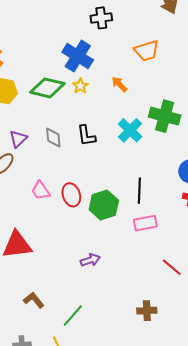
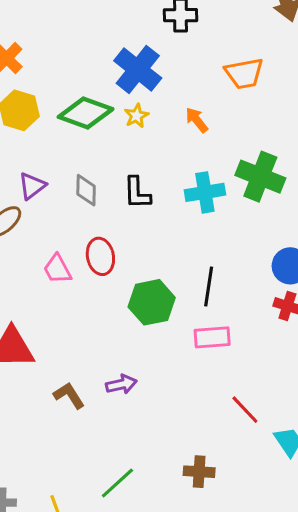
cyan cross: (130, 130) -> (205, 192), turned 30
red ellipse: (71, 195) -> (100, 256), moved
brown L-shape: (34, 300) -> (69, 395), moved
green line: (73, 316) -> (117, 483), moved

